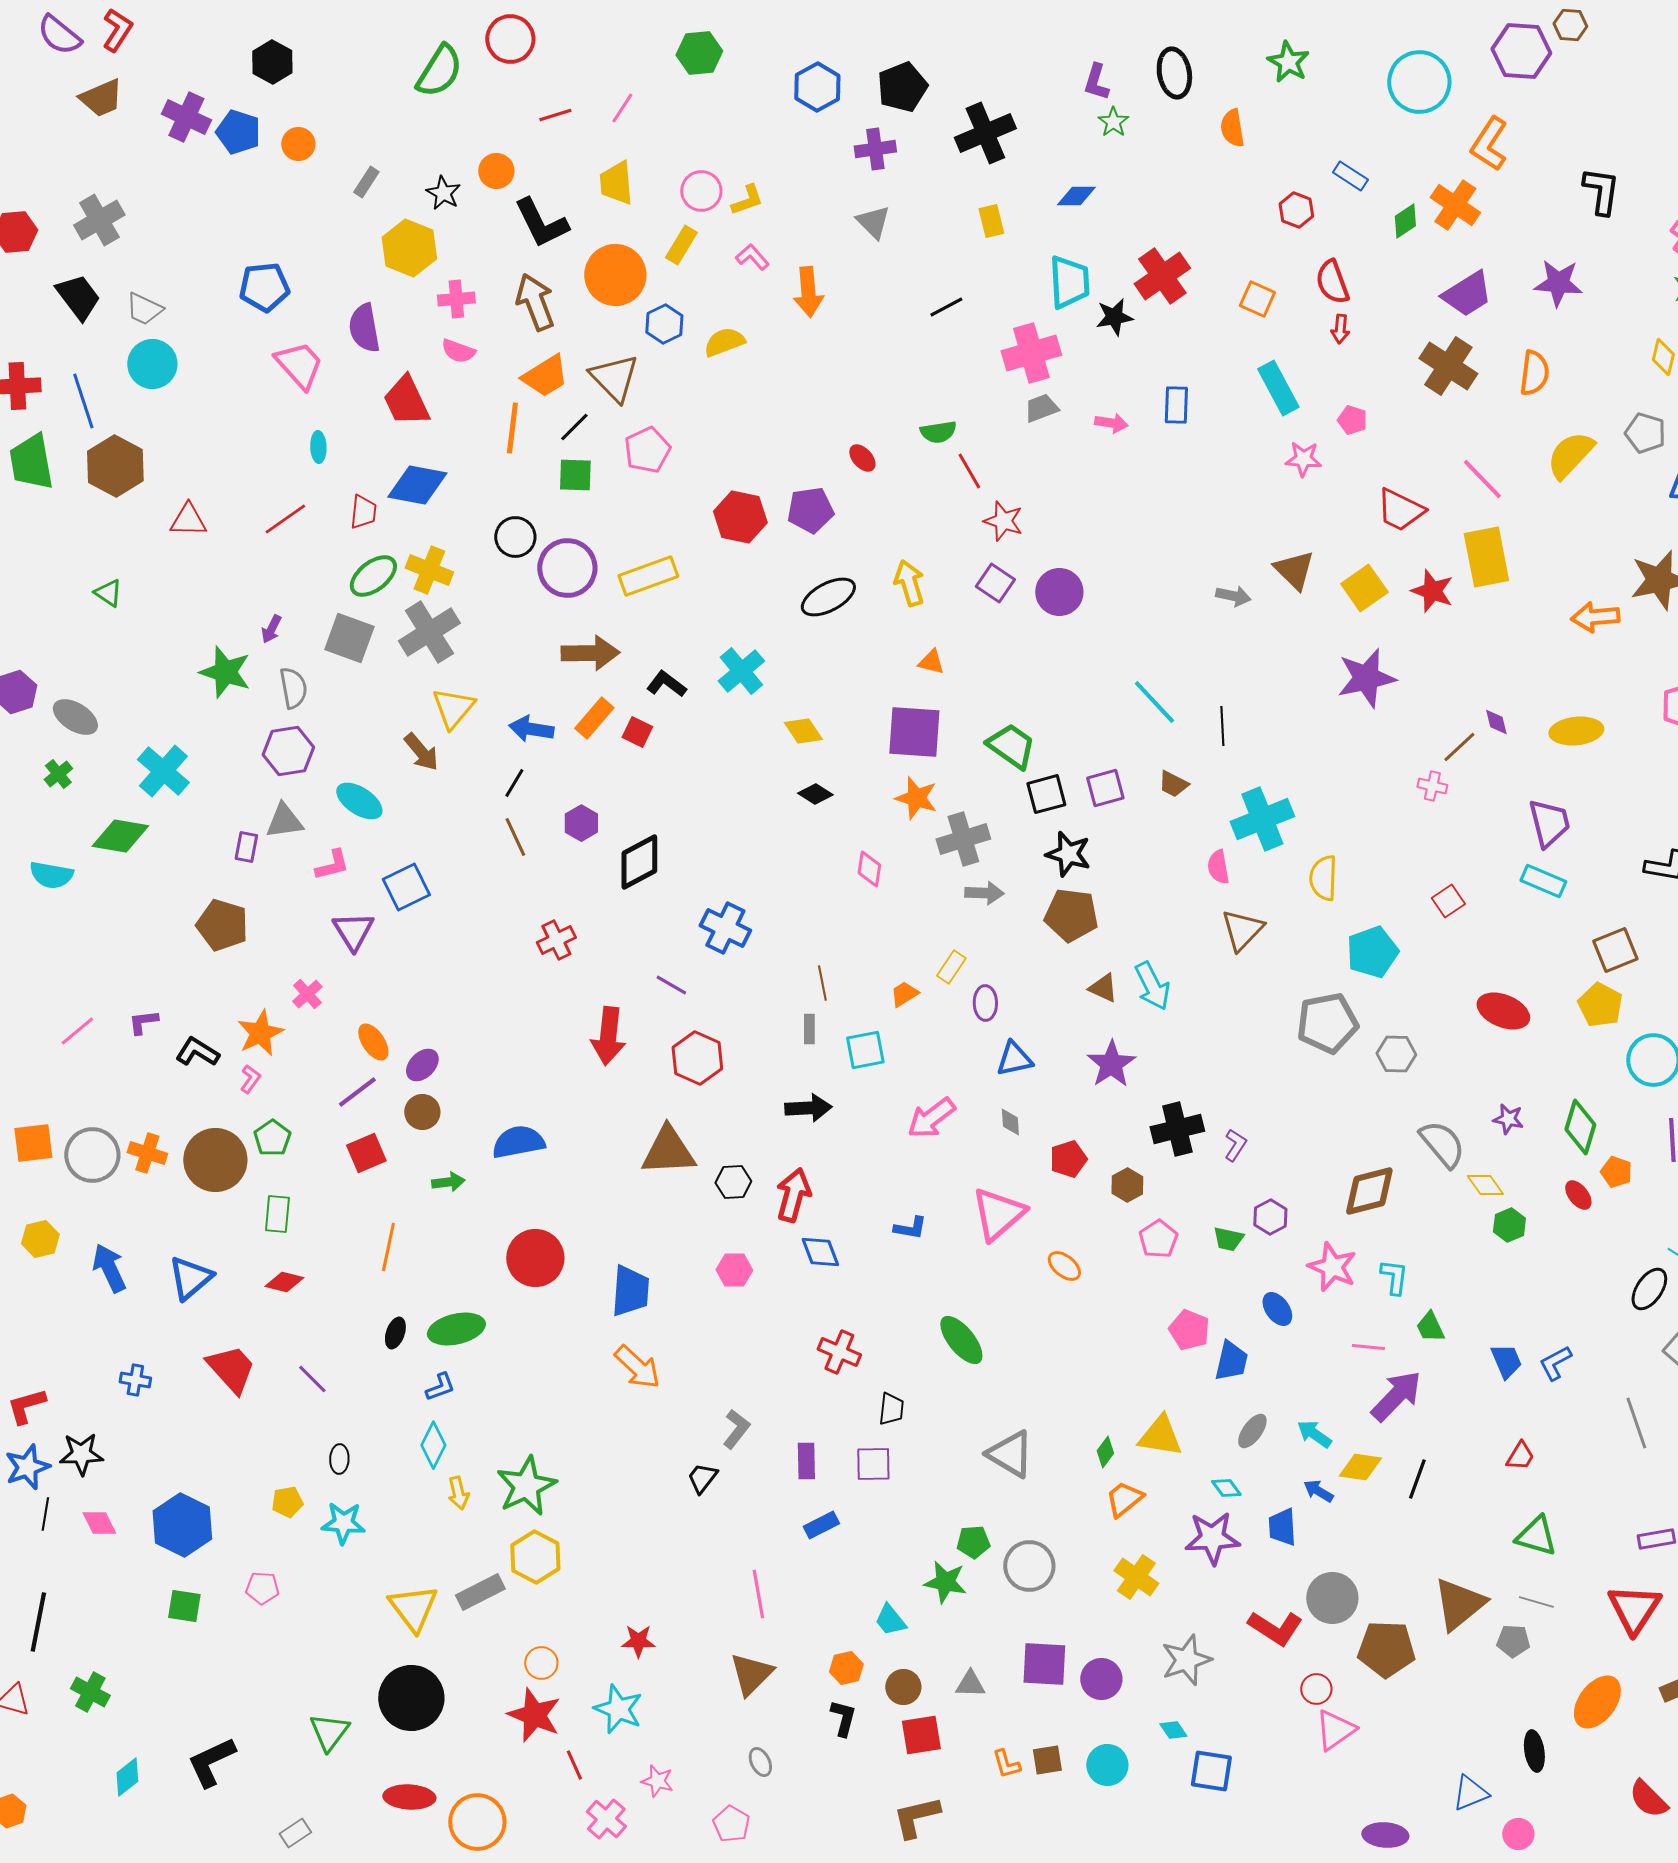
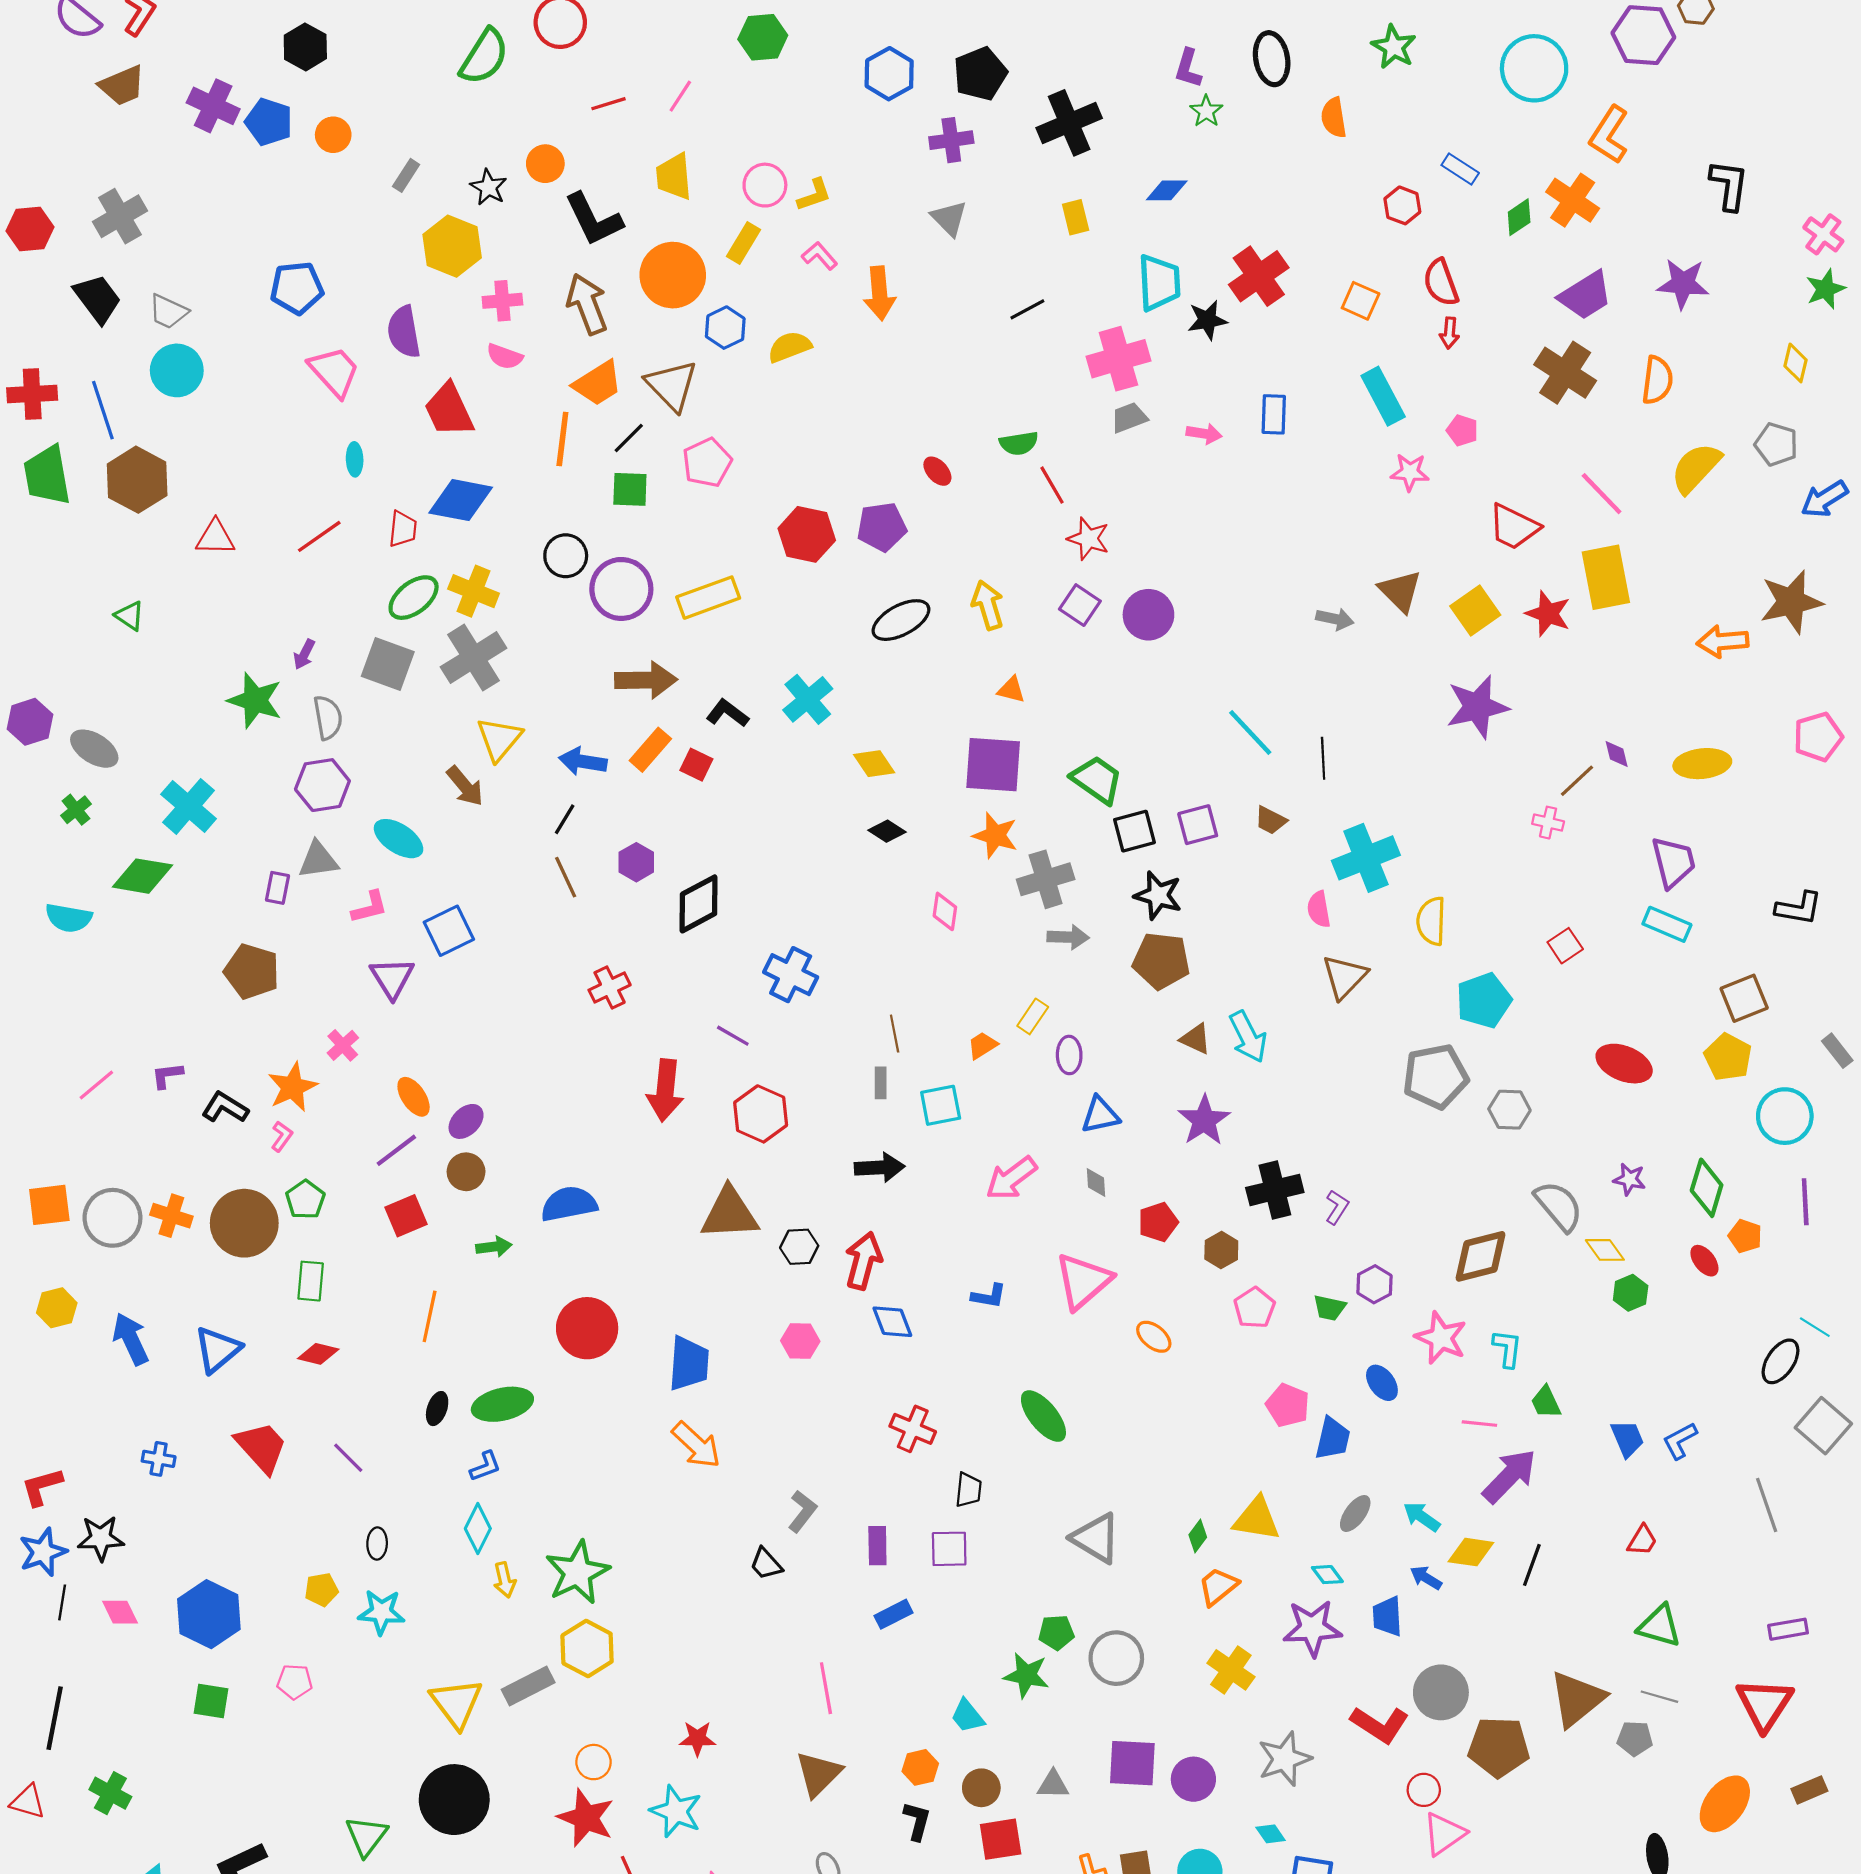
black trapezoid: (702, 1478) -> (766, 1564), turned -80

